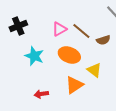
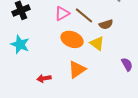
cyan star: (34, 56) -> (20, 44), moved
yellow triangle: (94, 70) -> (97, 43), moved

